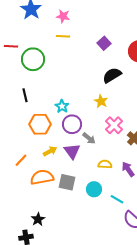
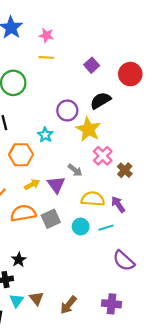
yellow star: (101, 101) -> (88, 129), size x1.6
purple circle: (72, 124) -> (67, 110), moved
yellow semicircle: (105, 164) -> (93, 199), size x1.5
gray square: (67, 182) -> (51, 219), turned -36
cyan line: (117, 199) -> (106, 228), moved, turned -48

